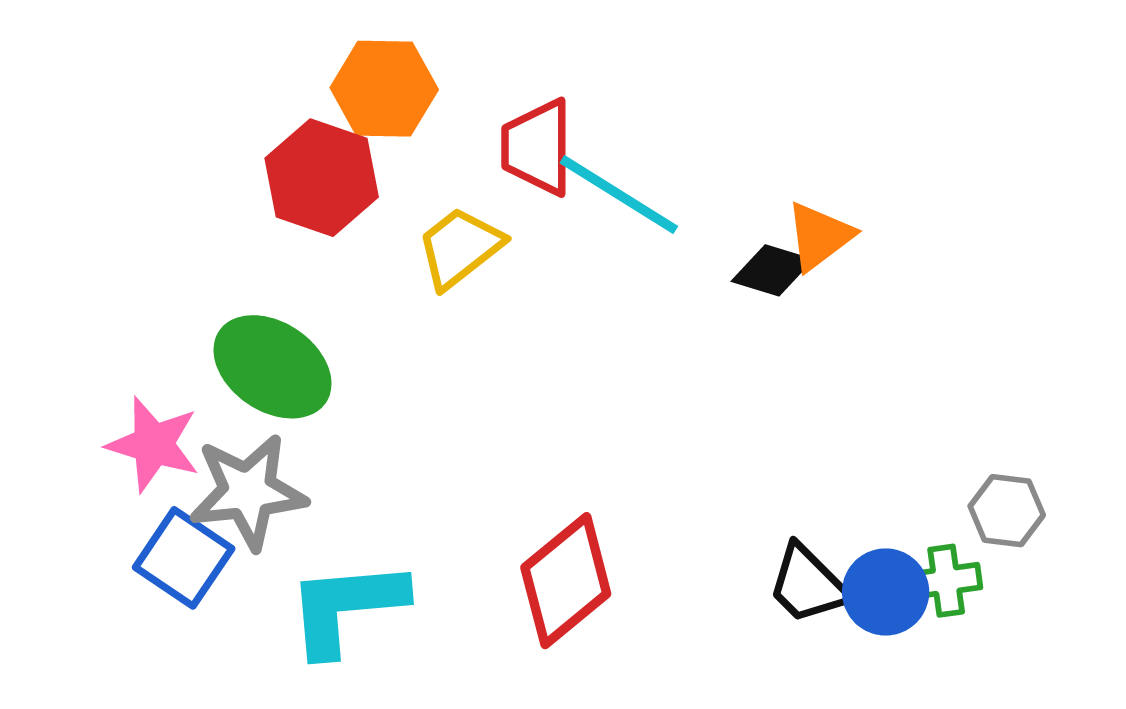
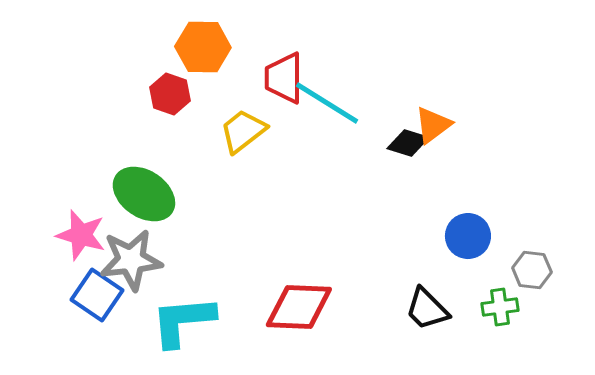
red hexagon: (322, 178) -> (170, 94), size x0.7
red diamond: (566, 581) -> (299, 307), turned 42
blue circle: (886, 592) -> (468, 236), moved

